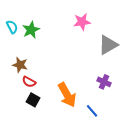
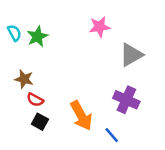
purple cross: (104, 82) -> (126, 100), size x1.5

